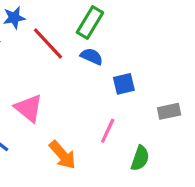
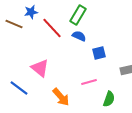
pink line: (108, 131) -> (89, 82), turned 49

